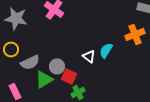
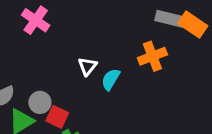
white triangle: (89, 56) -> (88, 66), moved, turned 32

